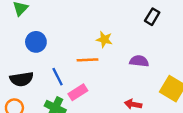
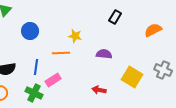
blue circle: (36, 42) -> (30, 31), moved
blue line: (58, 77) -> (36, 67), turned 35

